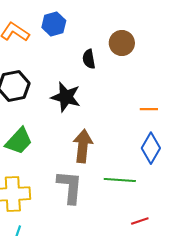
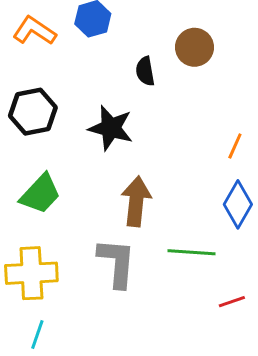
orange line: (149, 109) -> (235, 146), turned -66
red line: (140, 221) -> (232, 302), moved

